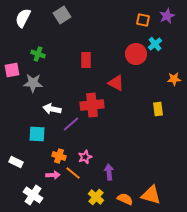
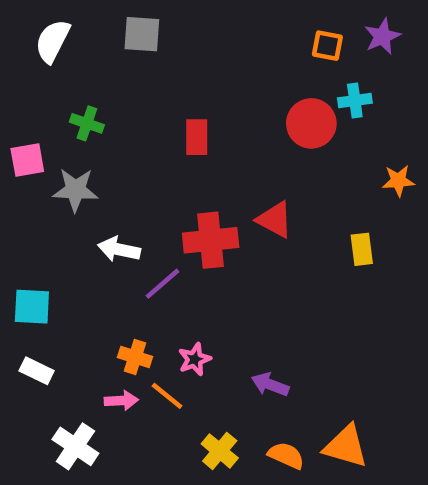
gray square: (62, 15) -> (142, 34), turned 36
cyan cross: (155, 44) -> (355, 101), turned 32
red triangle: (116, 83) -> (275, 220), moved
cyan square: (37, 134) -> (32, 307), moved
purple arrow: (109, 172) -> (270, 384), moved, turned -63

